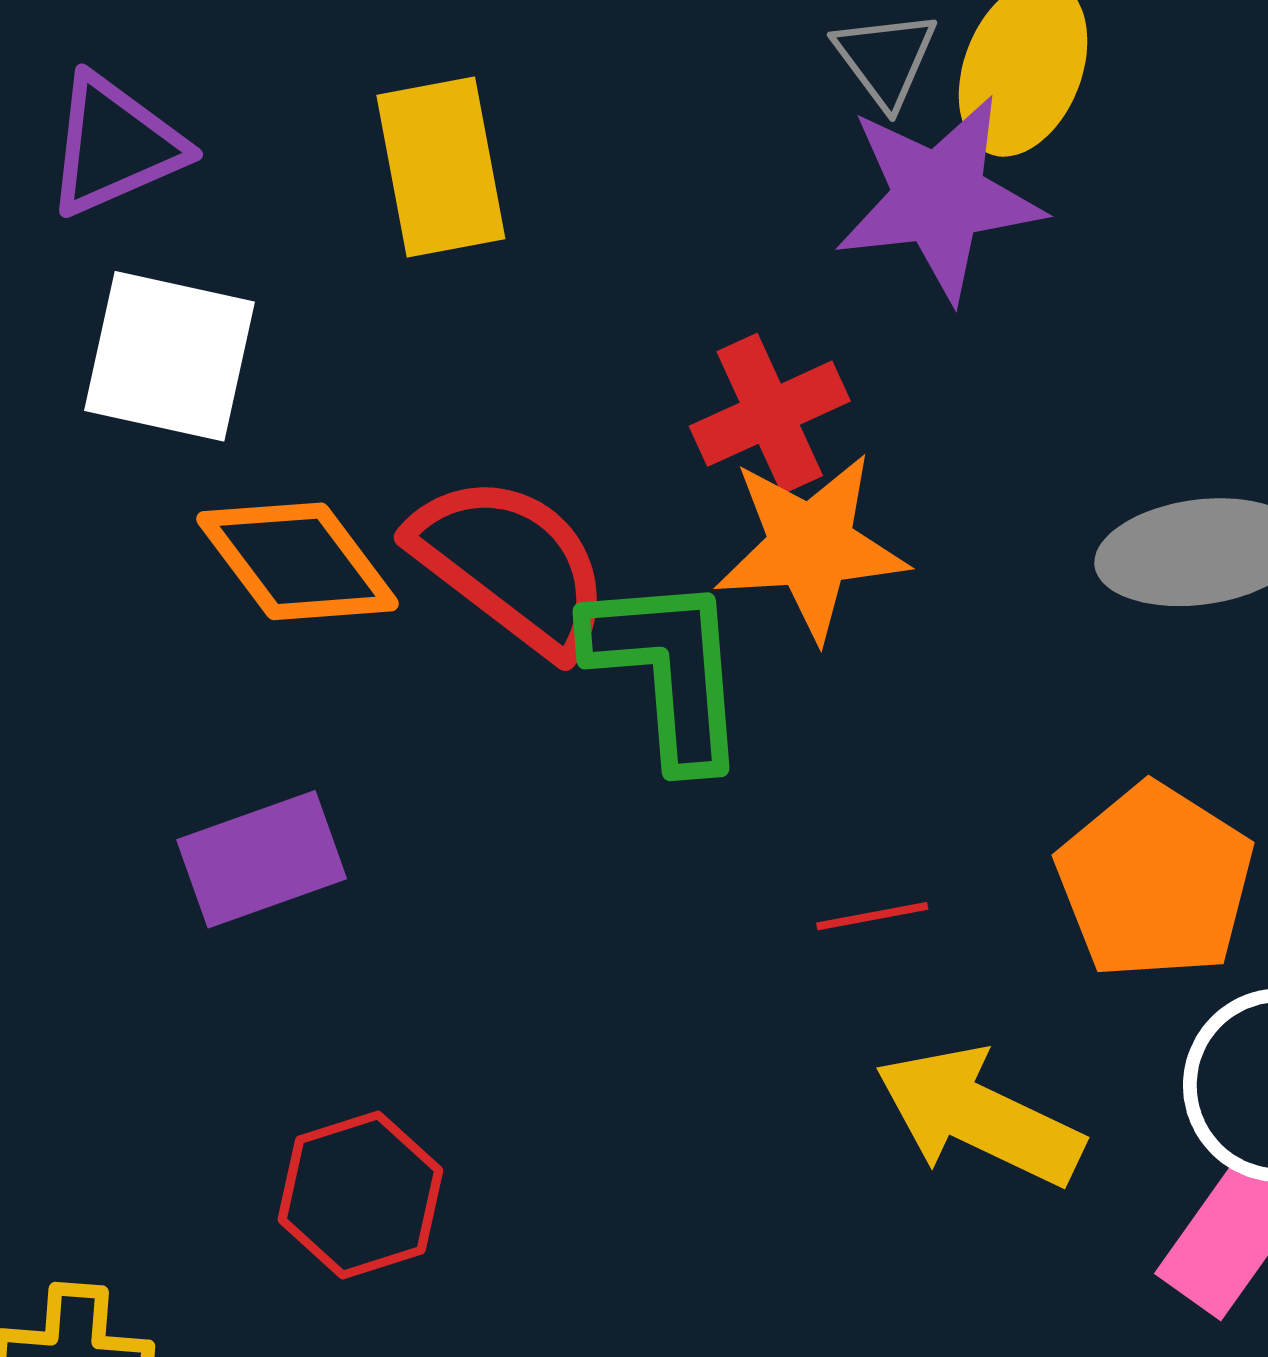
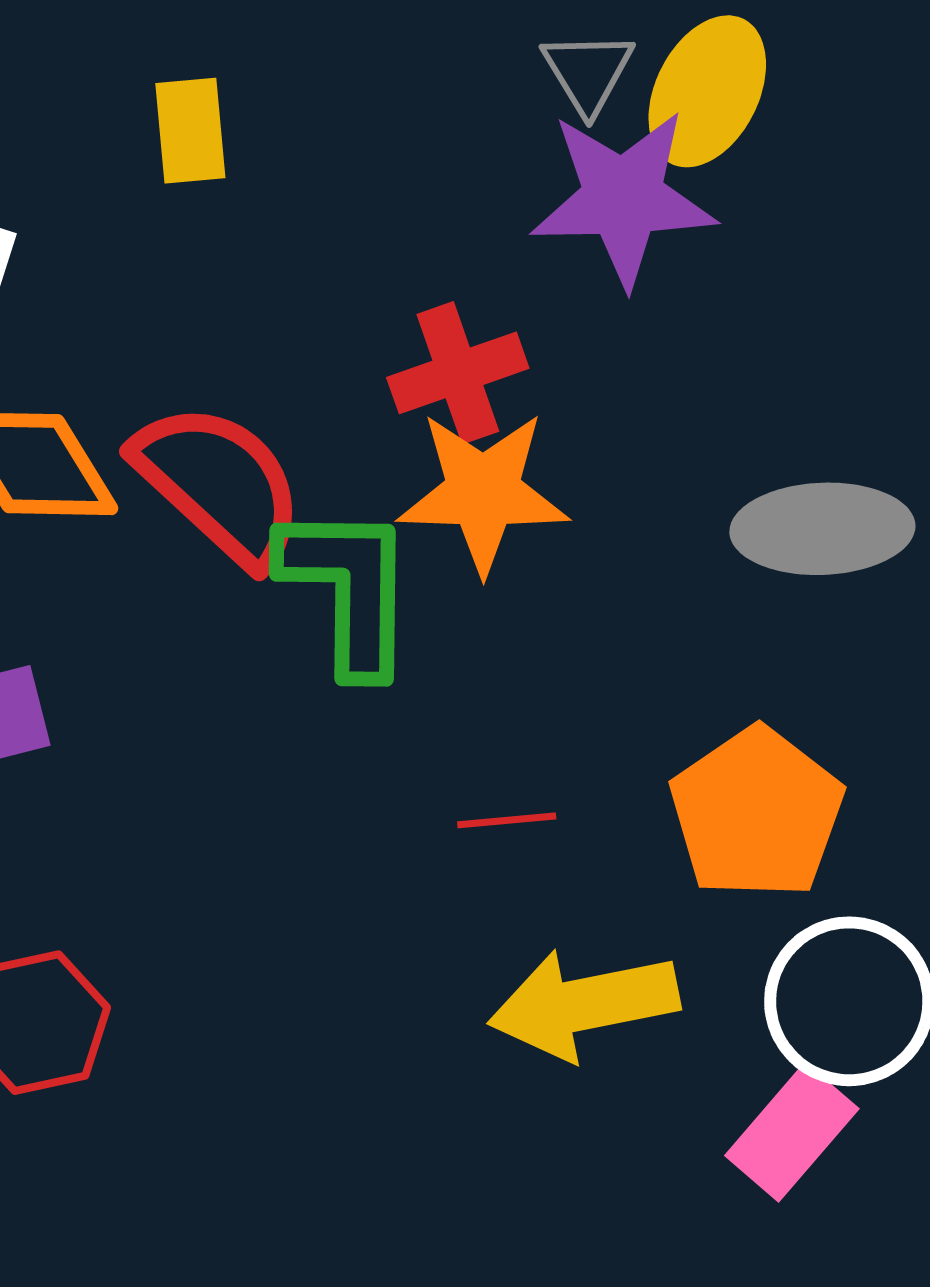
yellow rectangle: (441, 167) -> (190, 131), size x0.7
yellow arrow: (979, 1117) -> (584, 1004), turned -42

